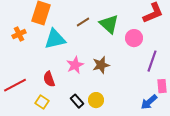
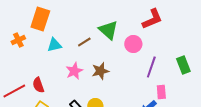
brown line: (83, 22) -> (84, 42), moved
cyan triangle: (55, 39) -> (54, 45), size x0.7
red semicircle: (49, 79) -> (38, 85), moved

